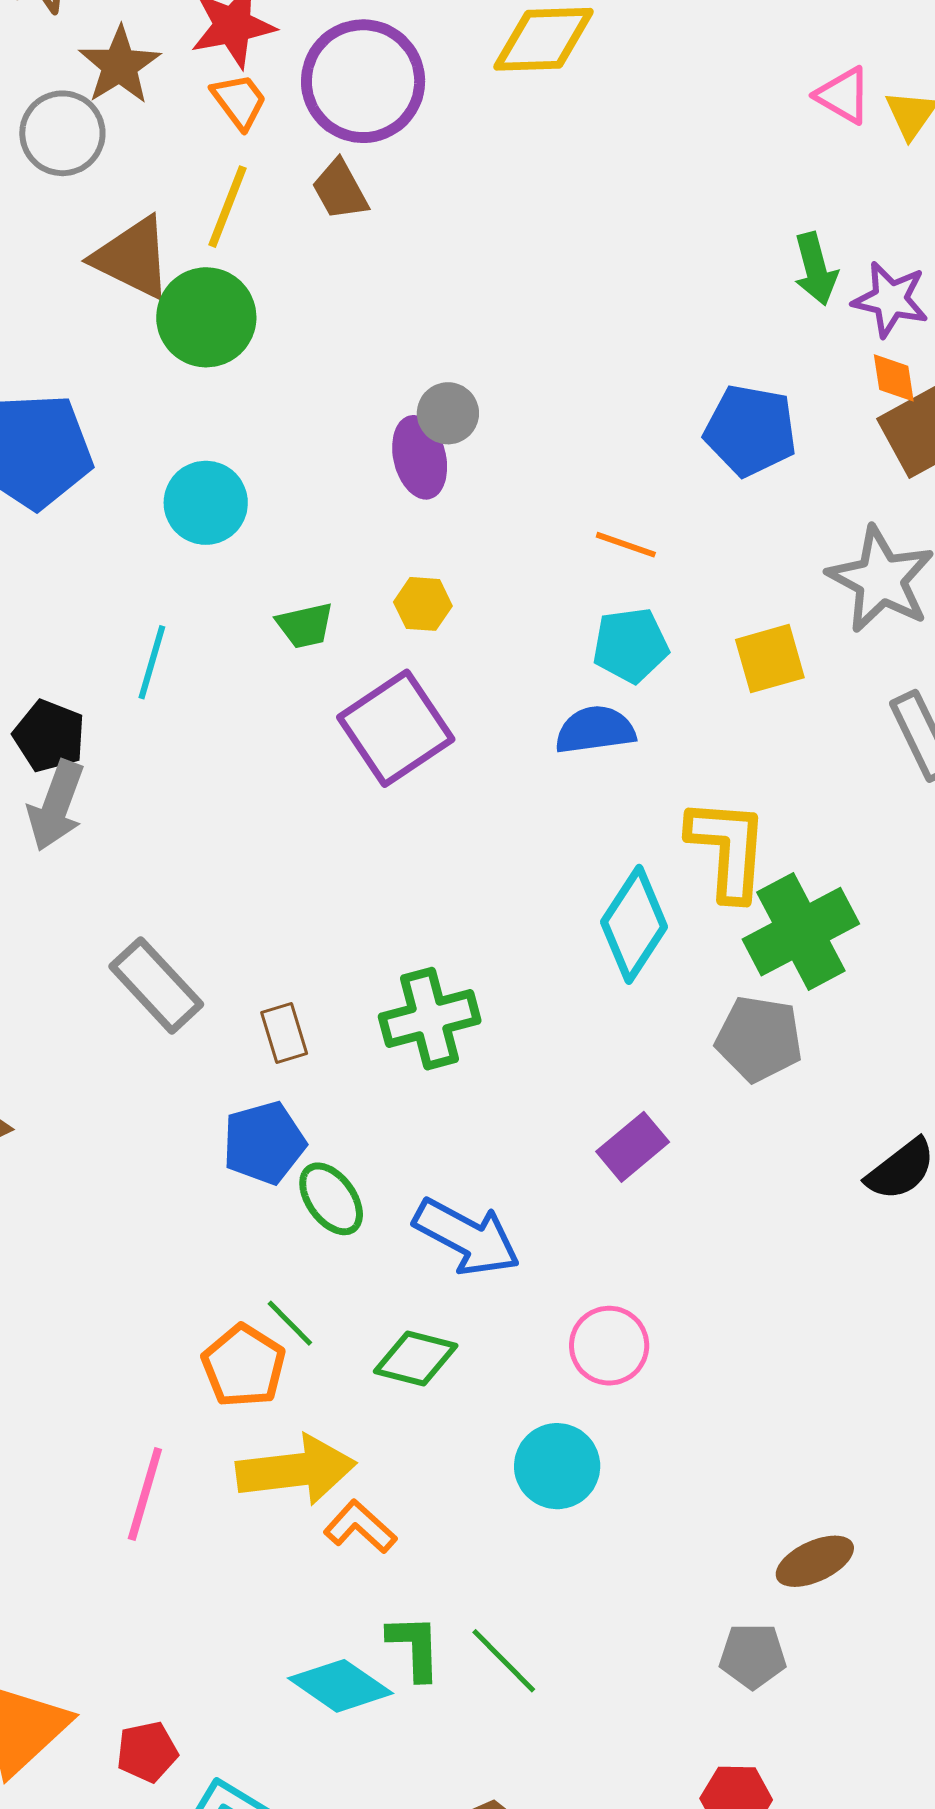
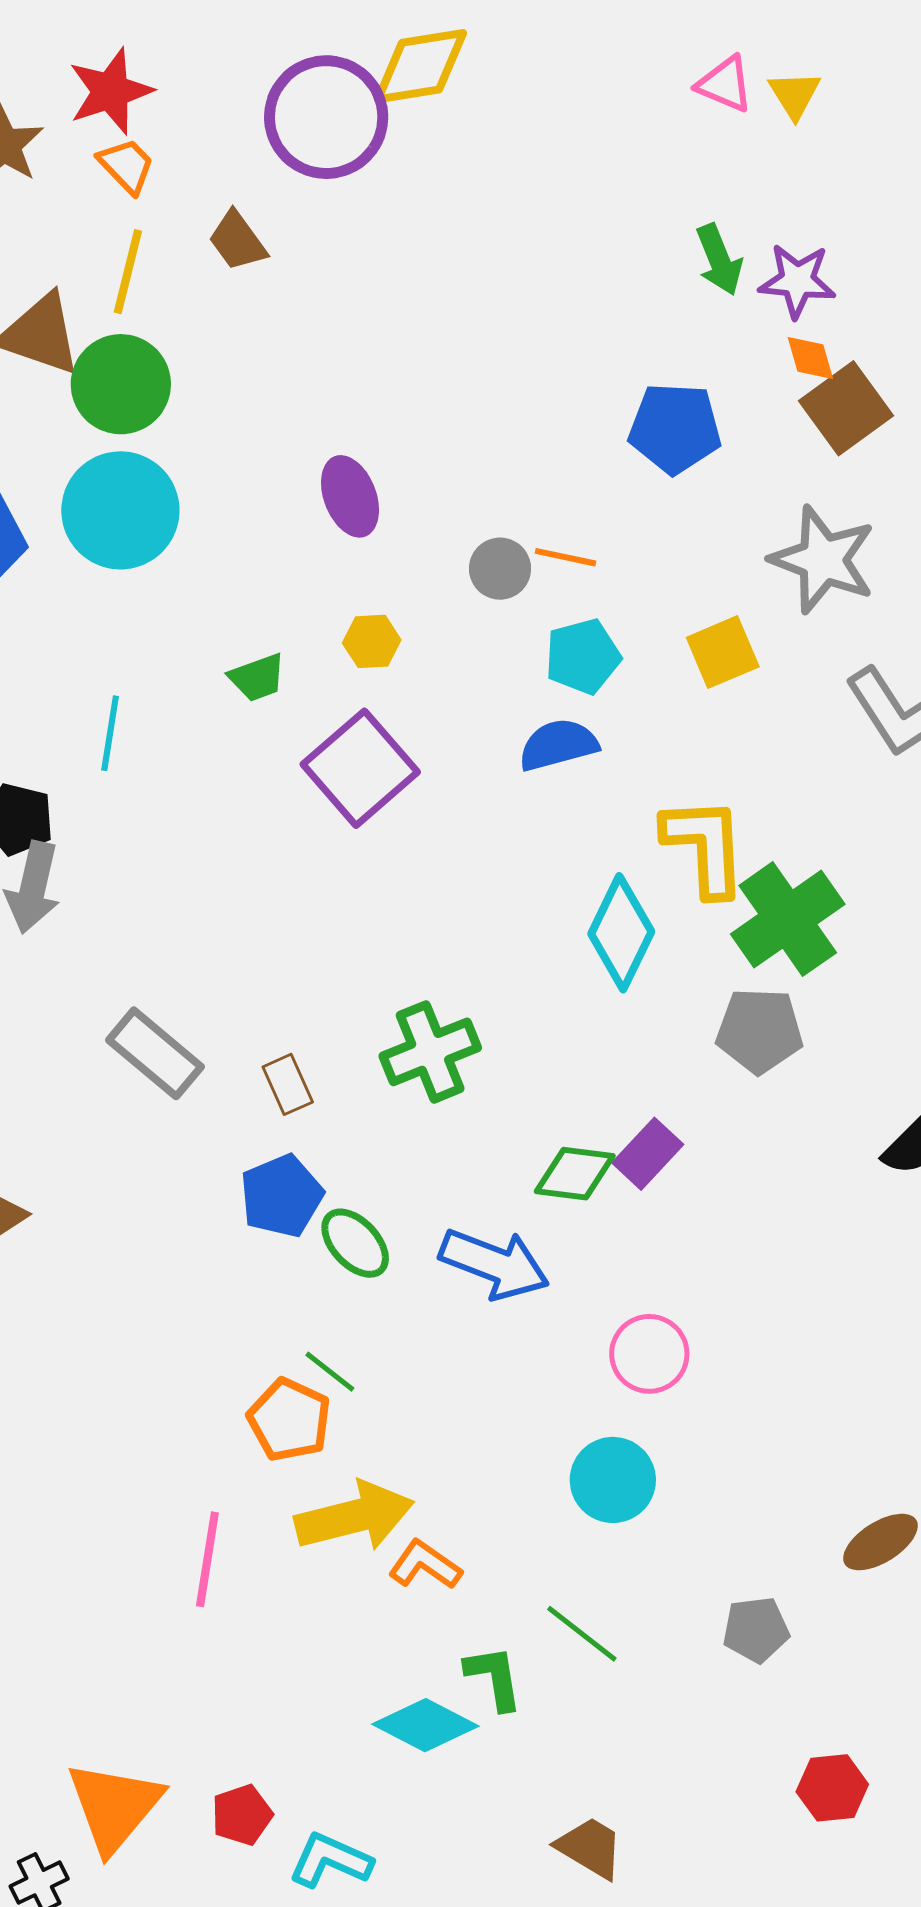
purple circle: (363, 81) -> (326, 117), moved
gray circle: (448, 413) -> (500, 569), moved
cyan circle: (206, 503) -> (120, 510), moved, size x1.4
green diamond: (416, 1358) -> (575, 1174), moved
gray pentagon: (753, 1656) -> (756, 1630), moved
green line: (504, 1661) -> (582, 1634), moved

